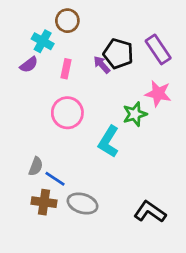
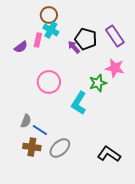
cyan cross: (43, 41) -> (51, 30), moved
pink rectangle: (66, 69) -> (38, 40), moved
gray ellipse: (83, 204) -> (60, 148), turned -60

